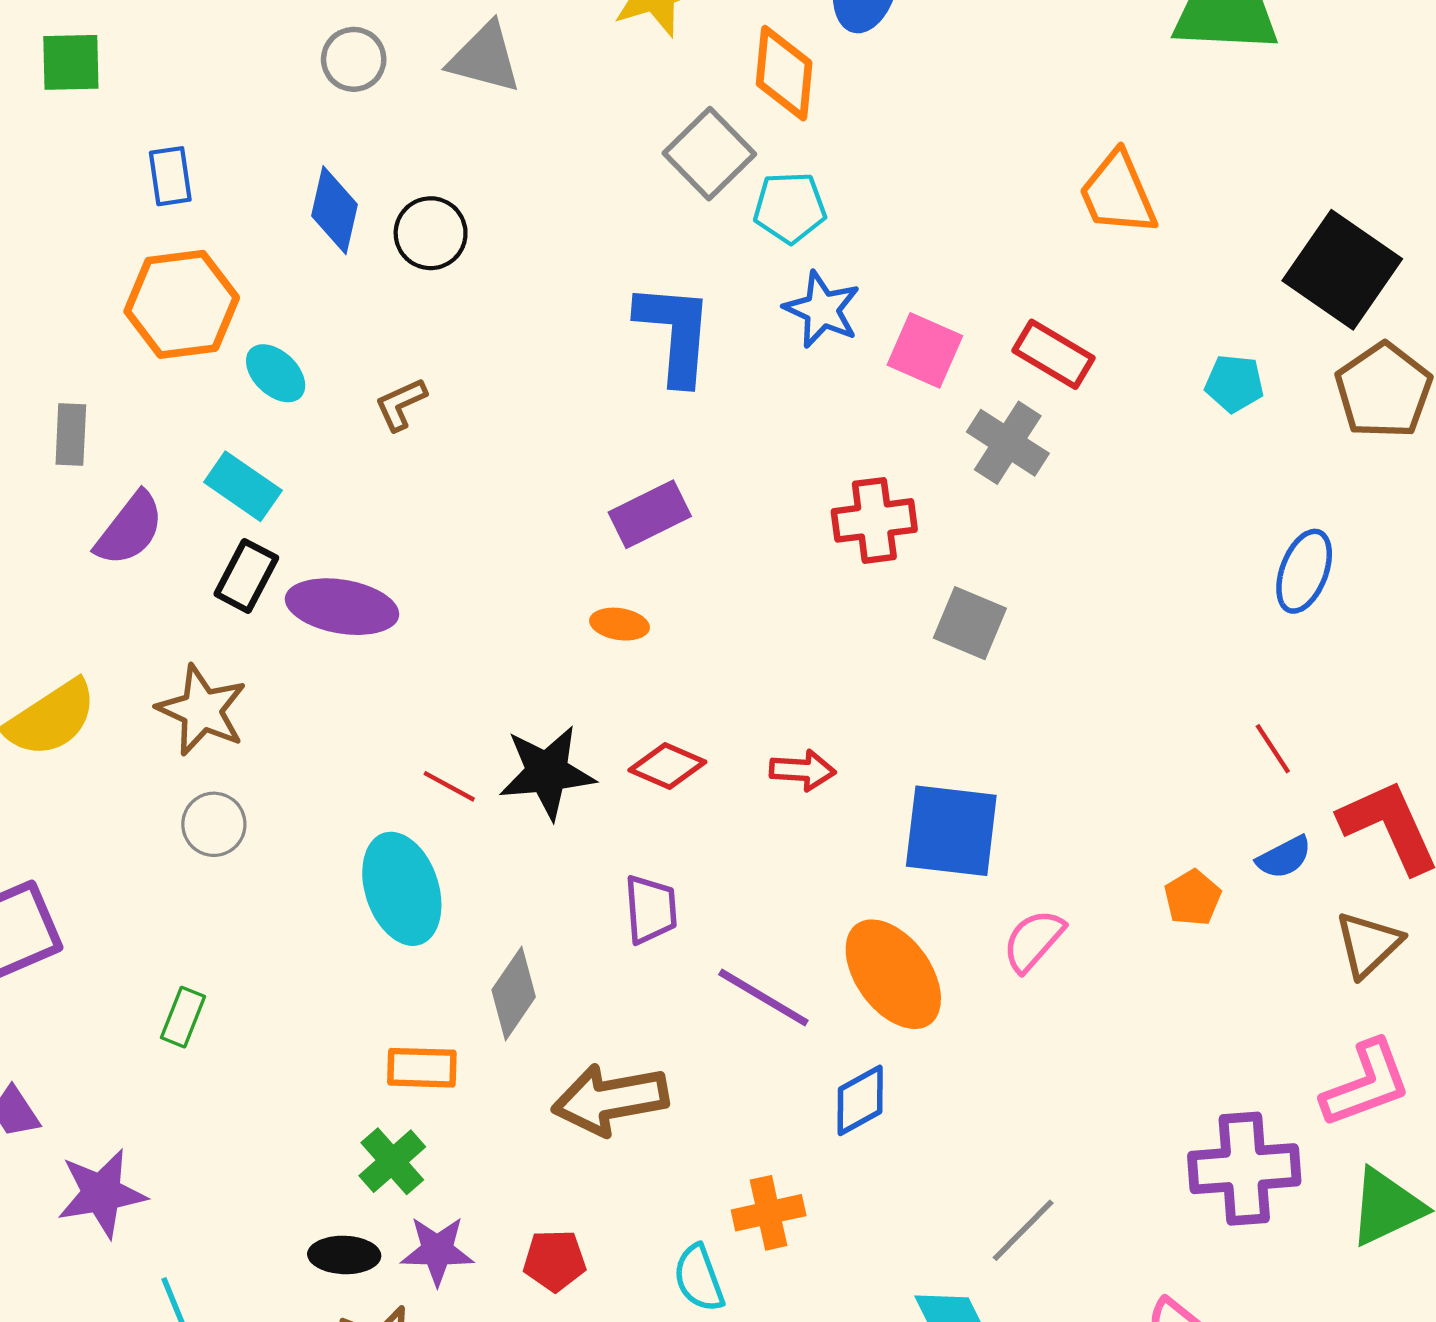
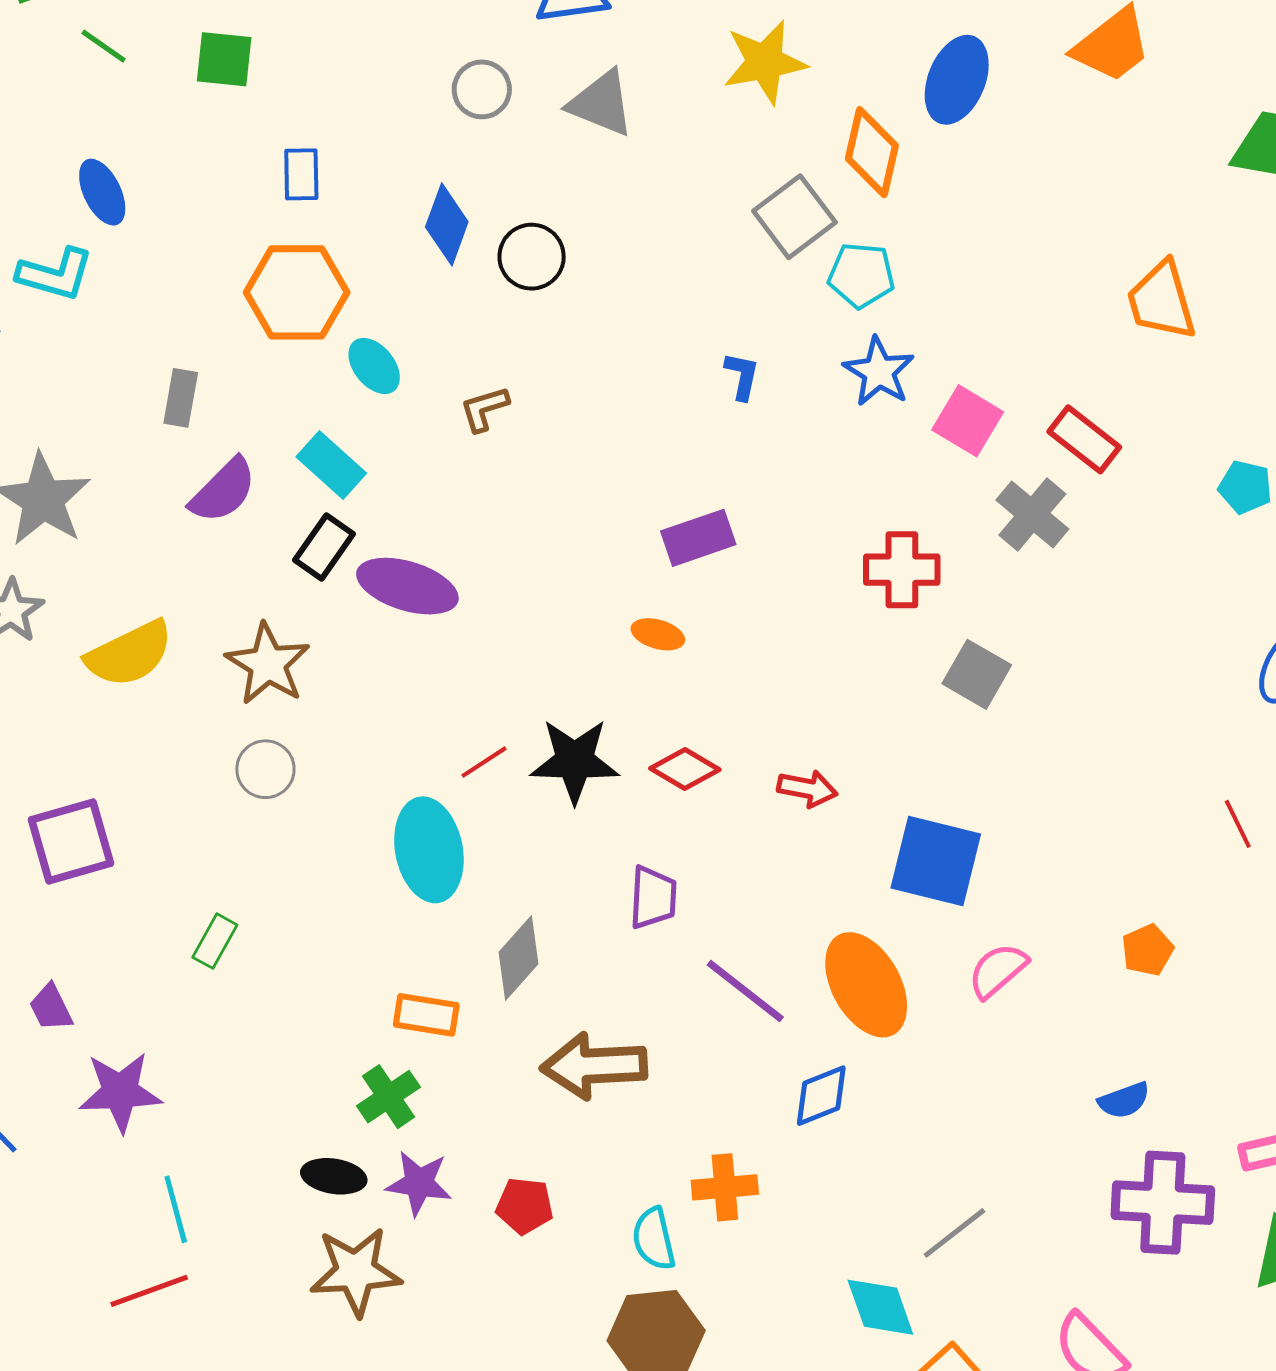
blue L-shape: (675, 333) -> (742, 376), size x0.5
red line: (449, 786) -> (484, 762), turned -69
blue semicircle: (1284, 857) -> (1124, 1100), moved

